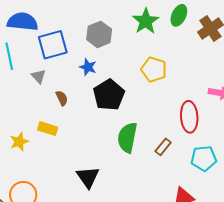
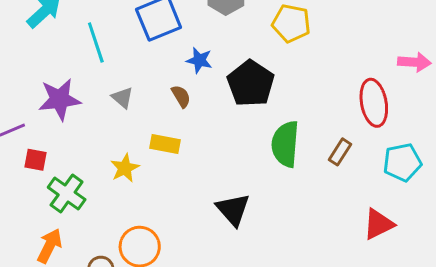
blue star: (88, 67) -> (199, 60), moved
yellow pentagon: (154, 69) -> (291, 23), moved
gray triangle: (39, 76) -> (123, 98), moved

